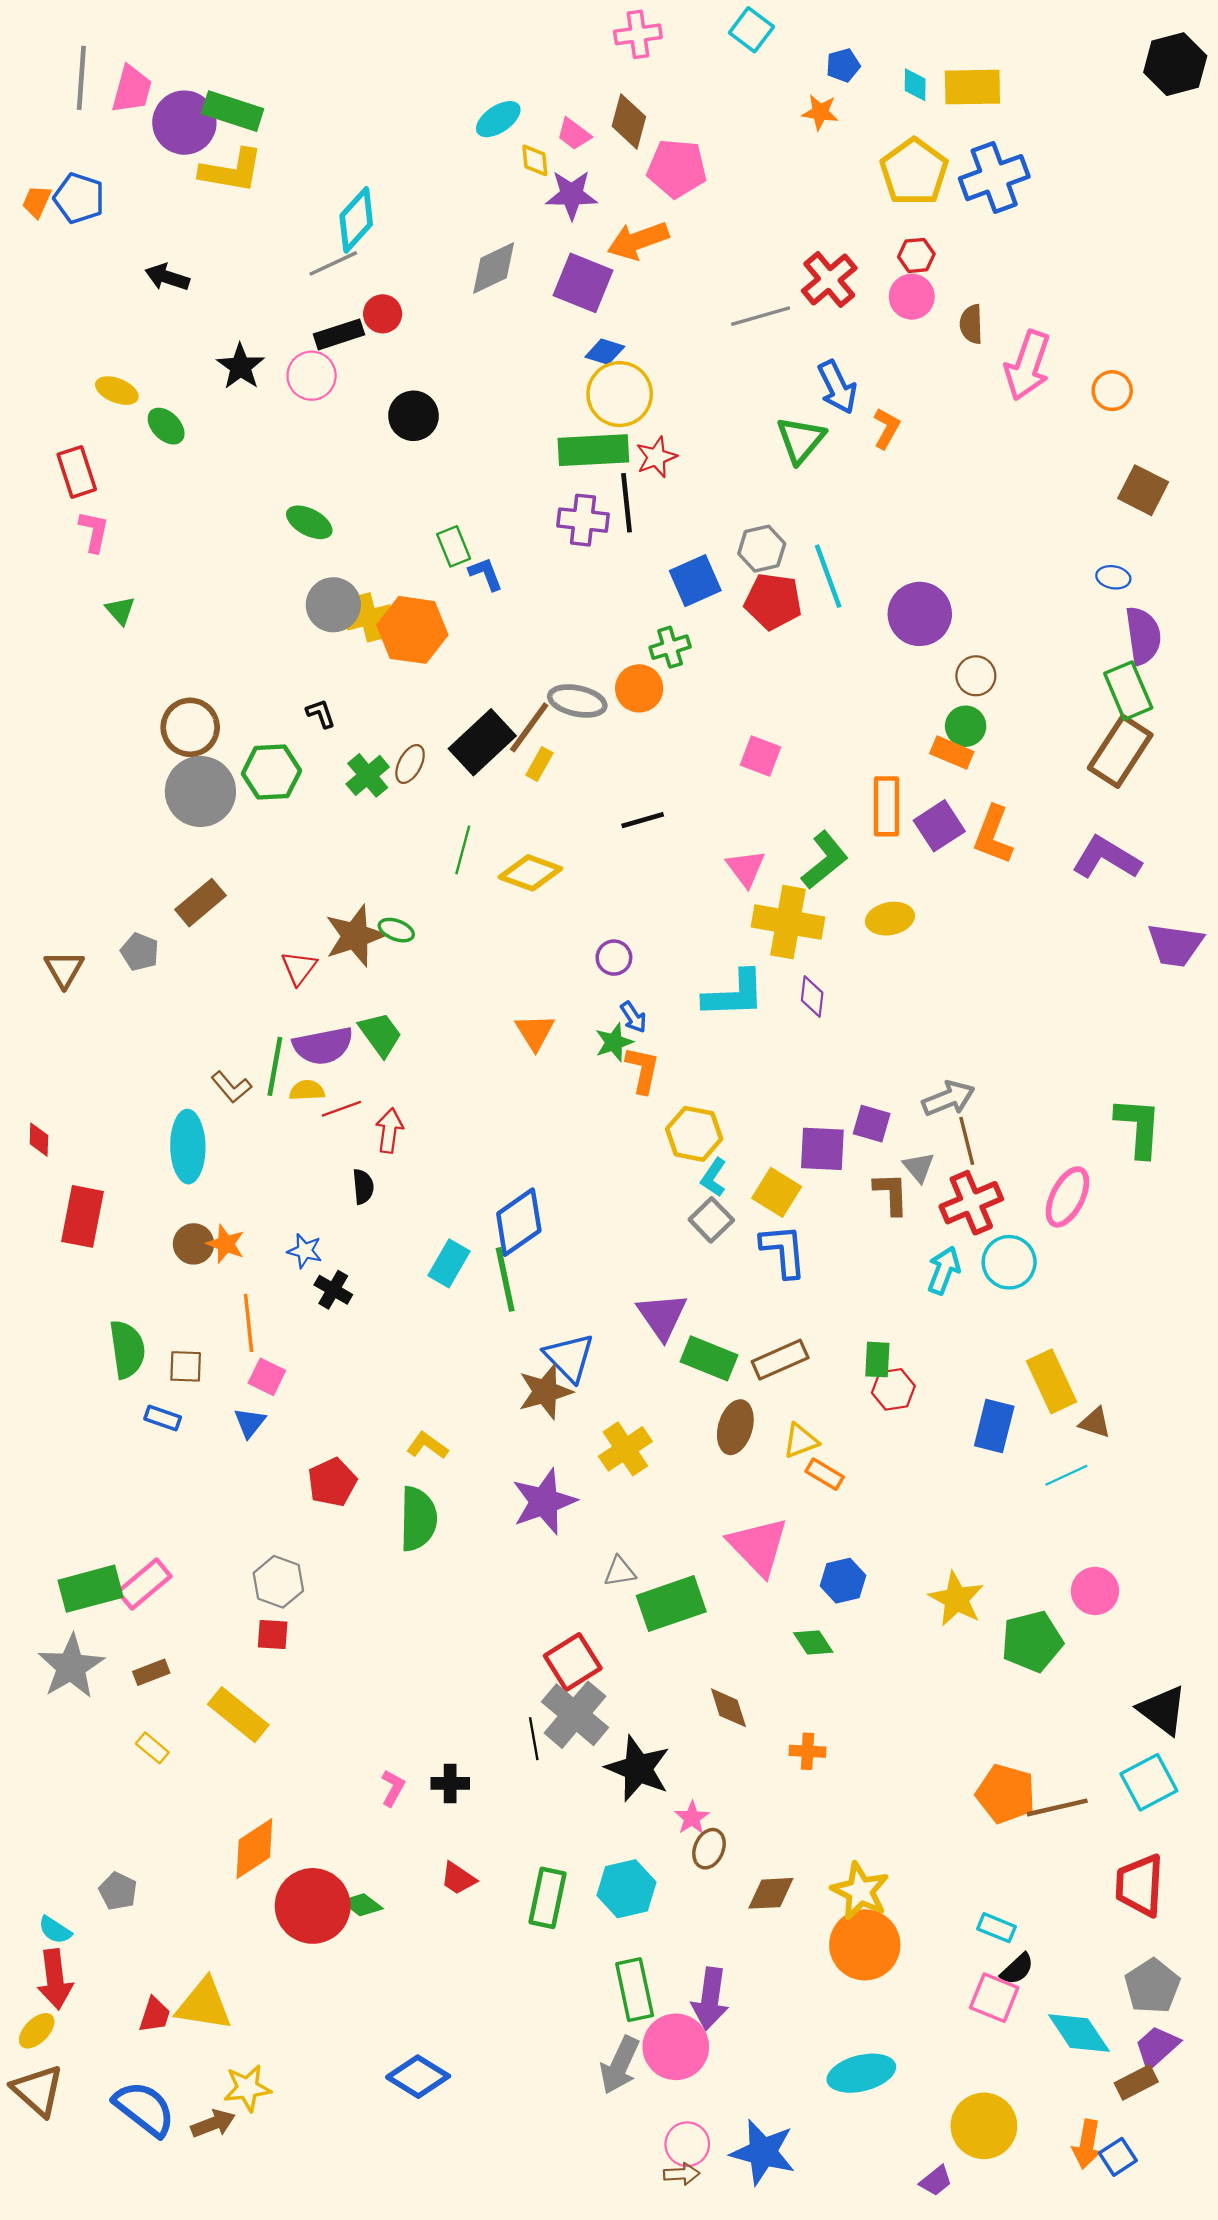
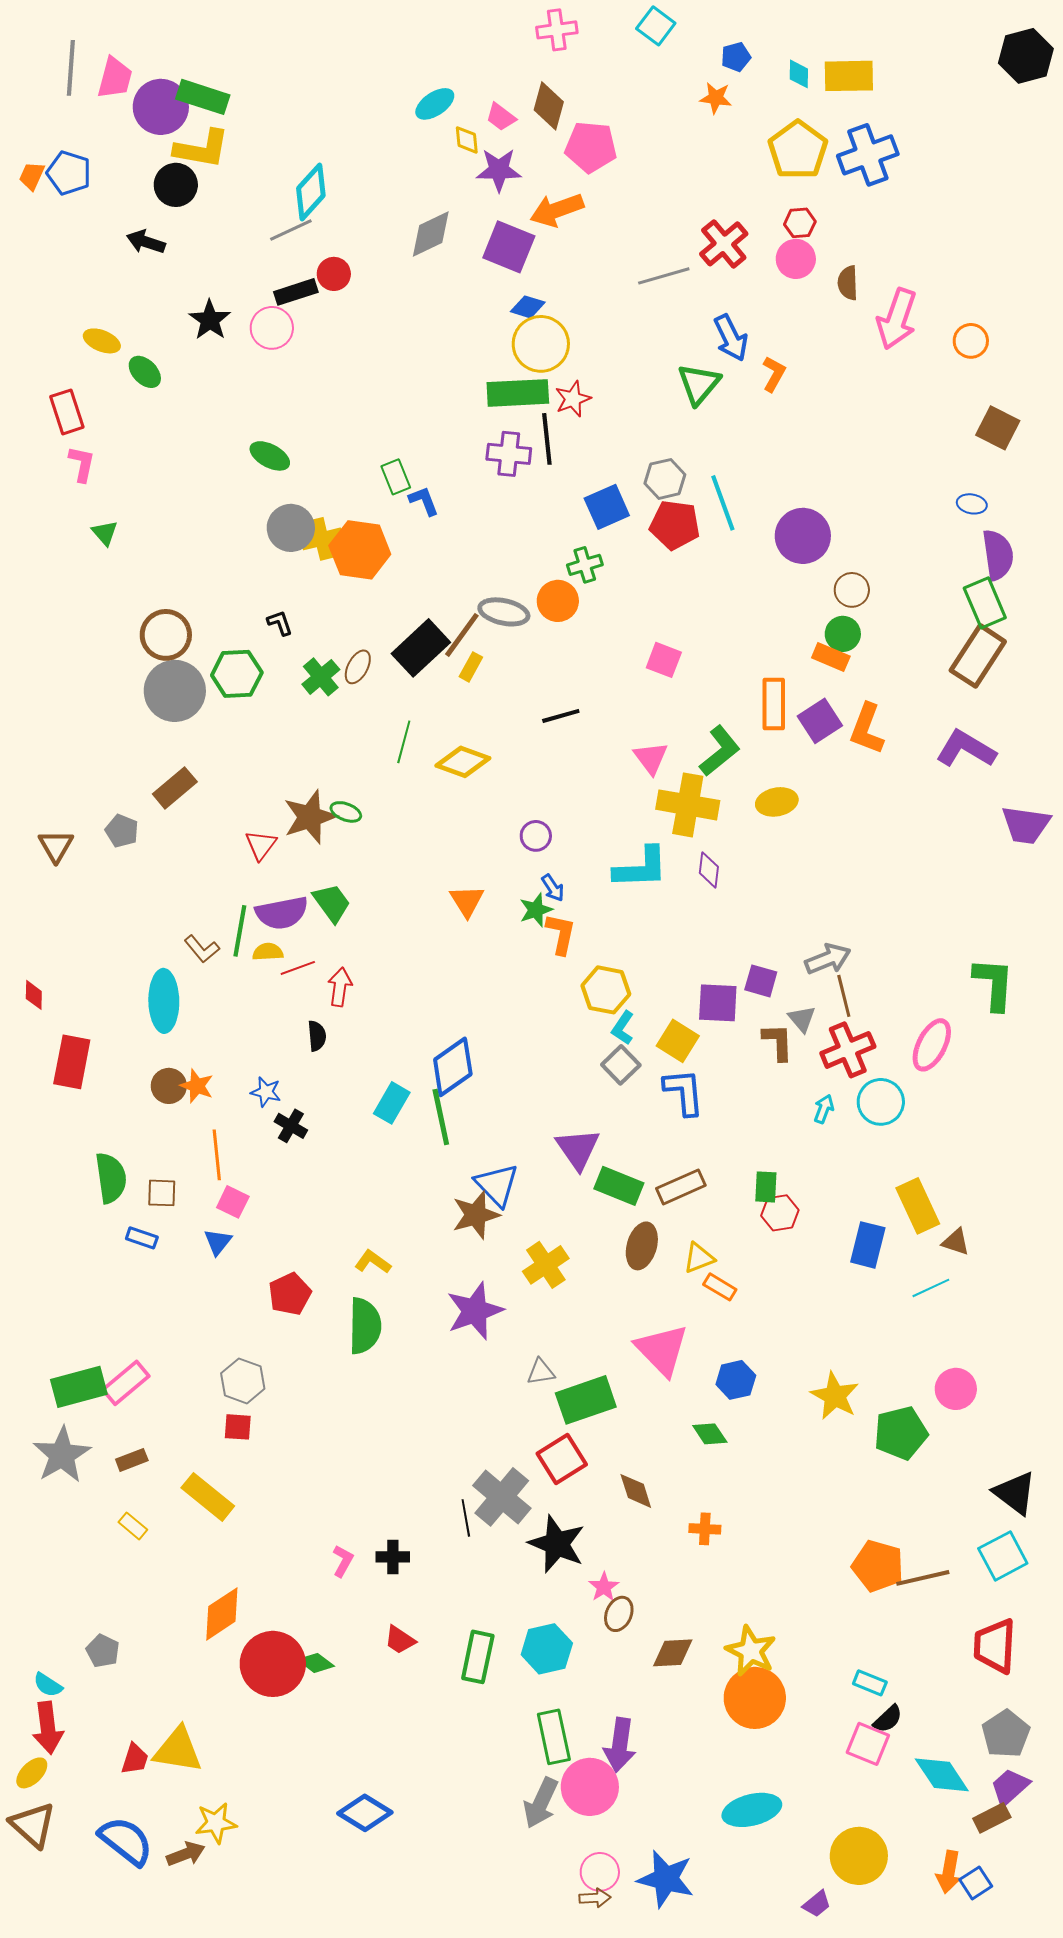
black circle: (413, 416) -> (176, 185), moved
cyan arrow: (944, 1270) -> (824, 1109), size x0.7
red square: (573, 1662) -> (562, 1459), moved

